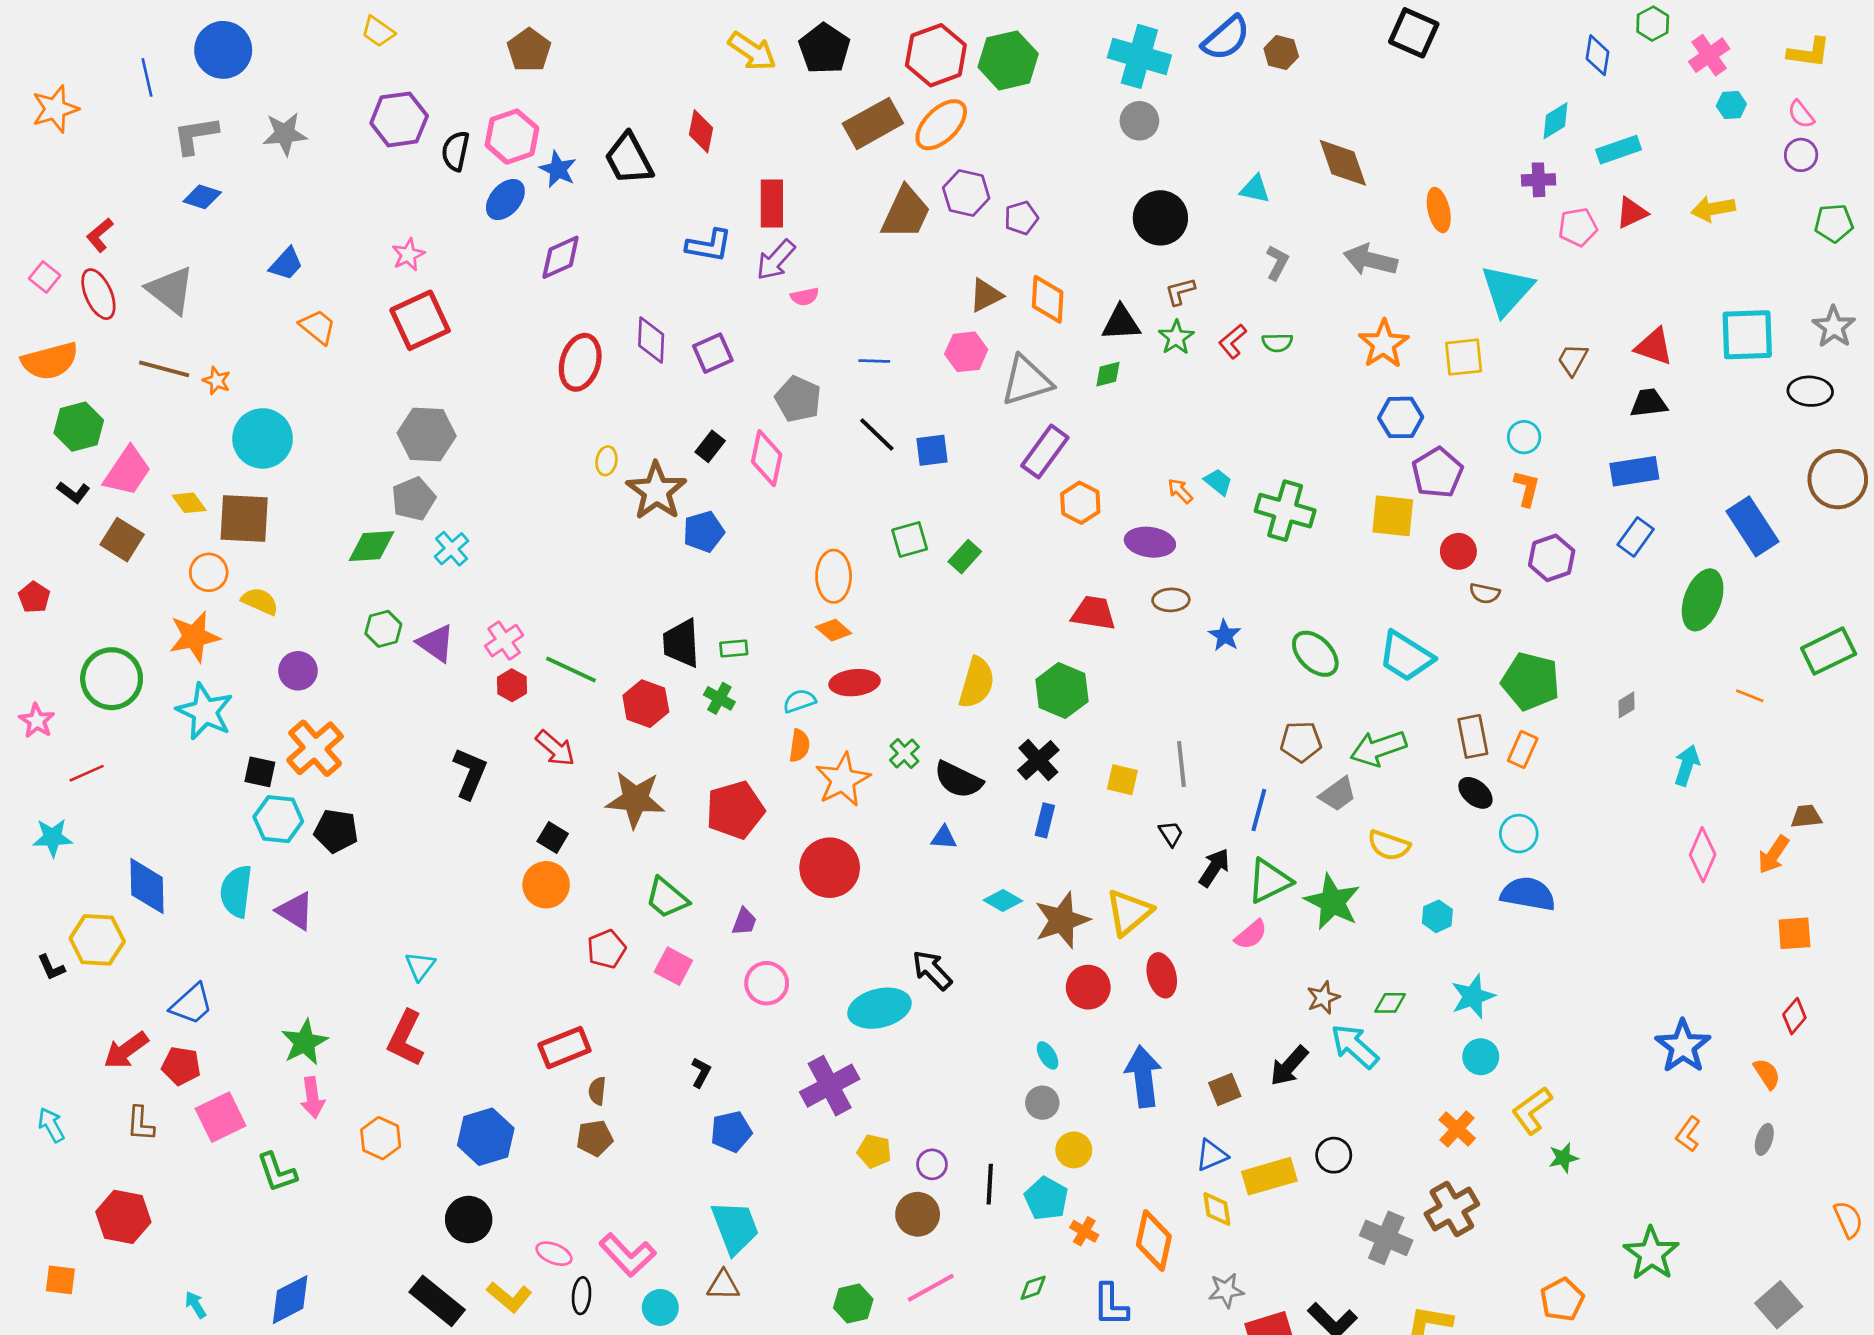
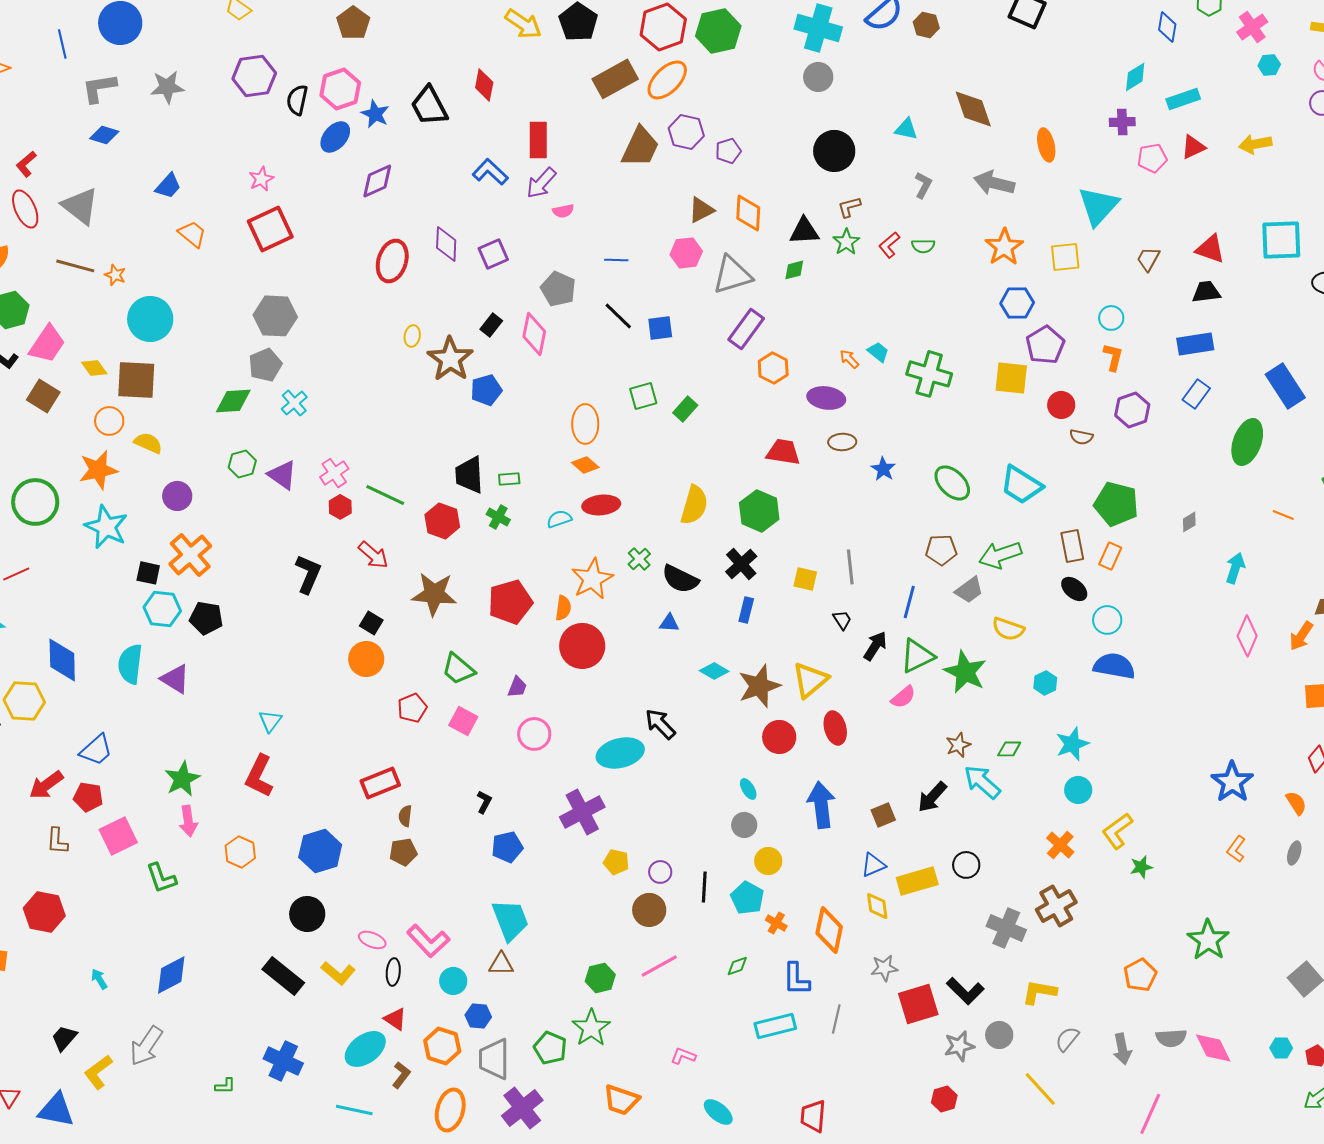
blue L-shape: (709, 245) -> (490, 172), turned -147
orange semicircle: (799, 746) -> (563, 608), moved

